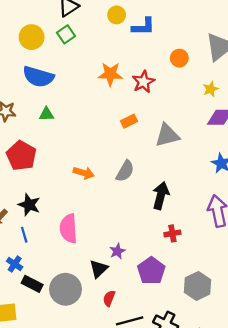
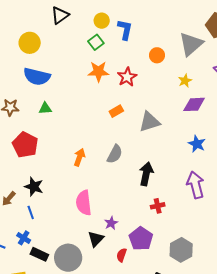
blue L-shape: (143, 27) -> (125, 30), turned -75
green square: (66, 34) -> (96, 42), moved
orange arrow: (84, 173) -> (79, 157), turned -84
pink semicircle: (68, 229) -> (84, 203), moved
red semicircle: (109, 298) -> (122, 255), moved

